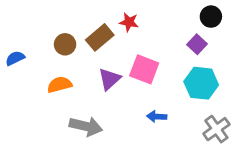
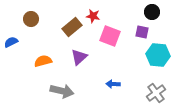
brown circle: (65, 44) -> (31, 19), moved
purple square: (197, 44) -> (142, 32), turned -32
pink square: (144, 69) -> (110, 36), moved
cyan hexagon: (201, 83) -> (158, 55), moved

